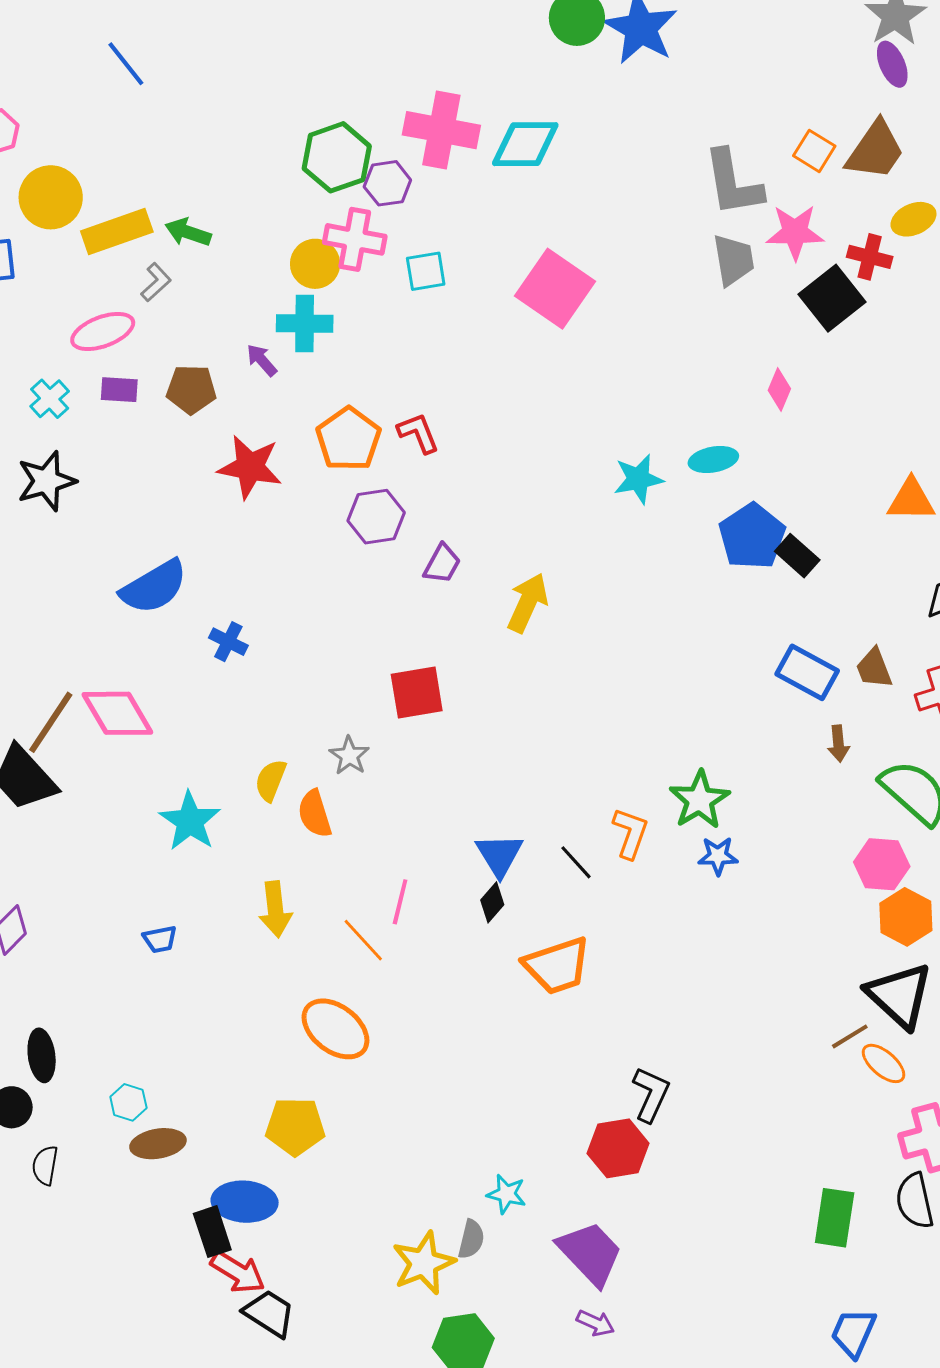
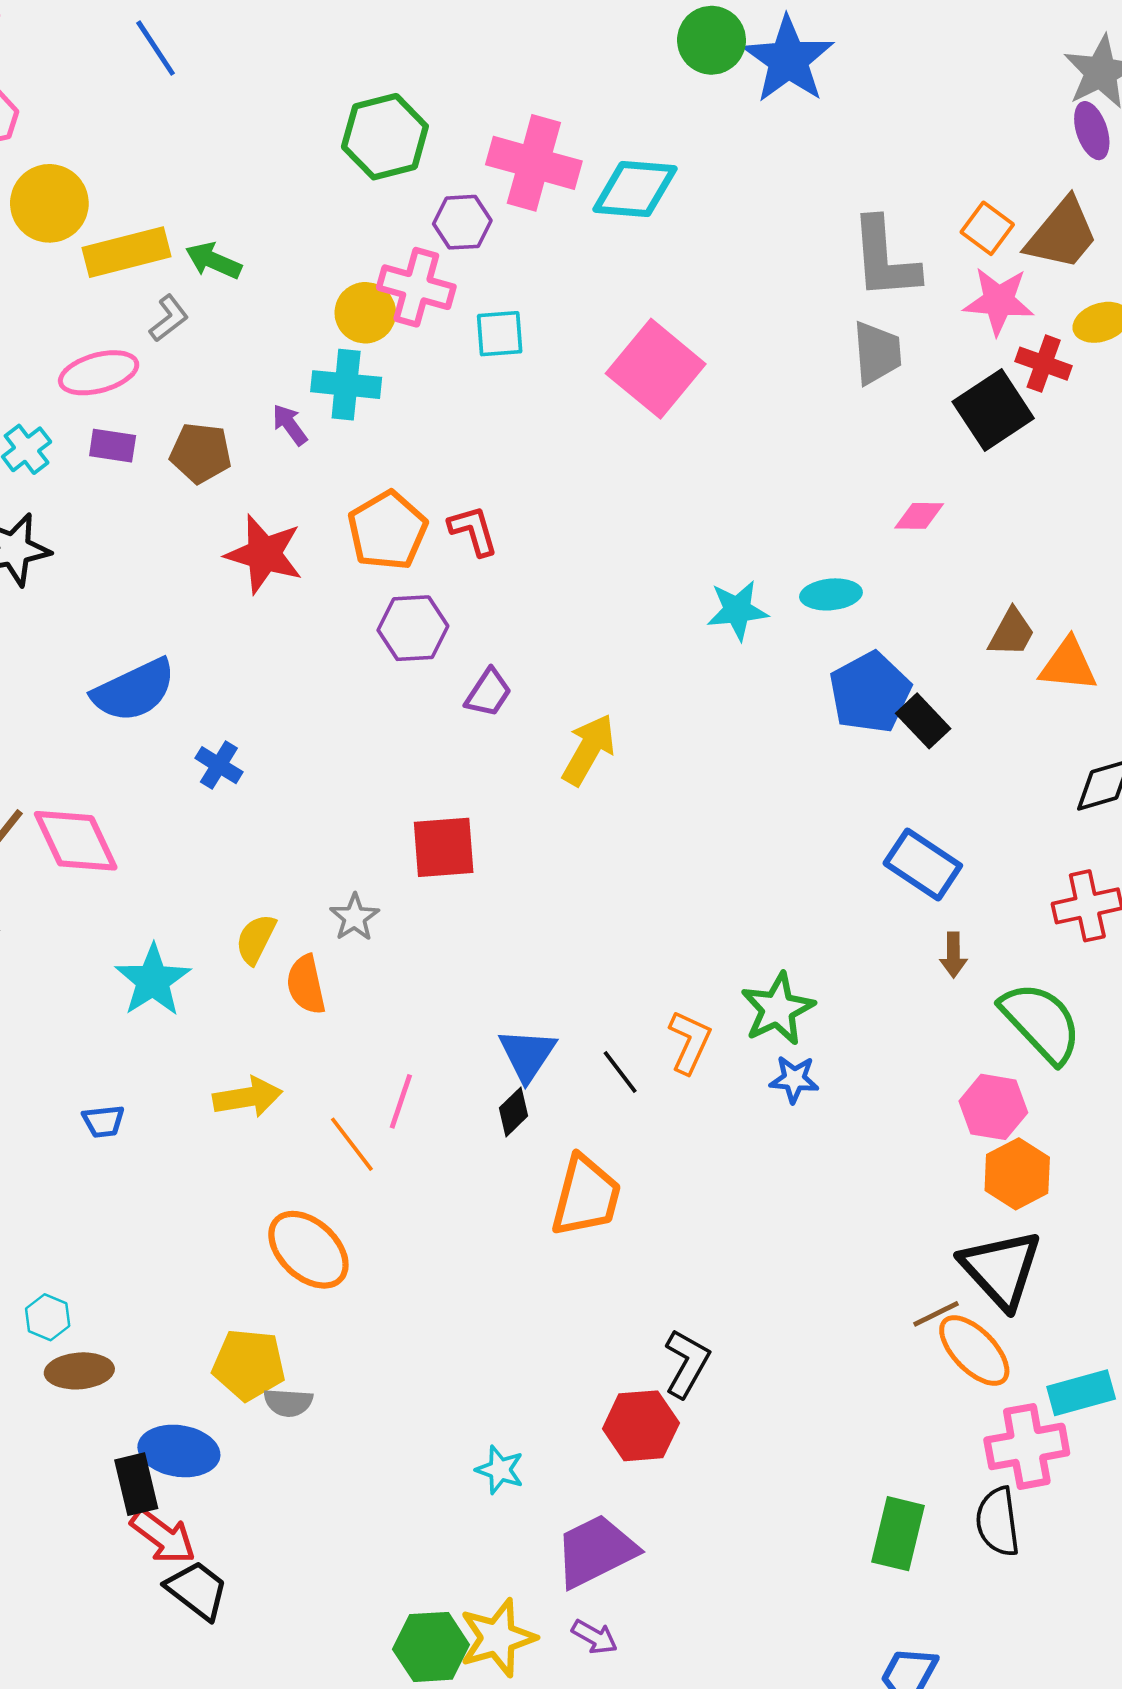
green hexagon: (337, 157) -> (385, 137), moved
pink star: (795, 232) -> (999, 301), moved
pink diamond: (779, 389) -> (919, 516), turned 63
brown trapezoid: (874, 668) -> (1012, 633), moved, turned -135
yellow arrow: (275, 909) -> (248, 1097), turned -98
orange trapezoid: (557, 966) -> (586, 1196), turned -62
orange ellipse: (883, 1063) -> (974, 1351), size x1.4
gray semicircle: (471, 1239) -> (288, 1403), moved, turned 75
purple trapezoid: (590, 1253) -> (596, 1551), turned -78
yellow star: (424, 1263) -> (498, 1638), moved

